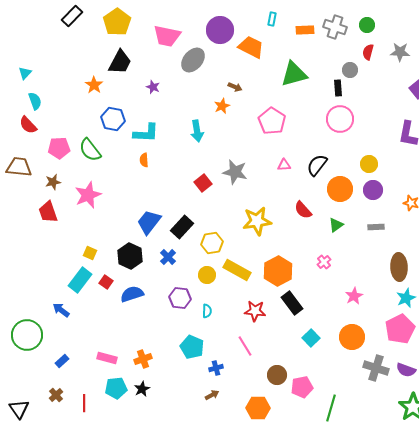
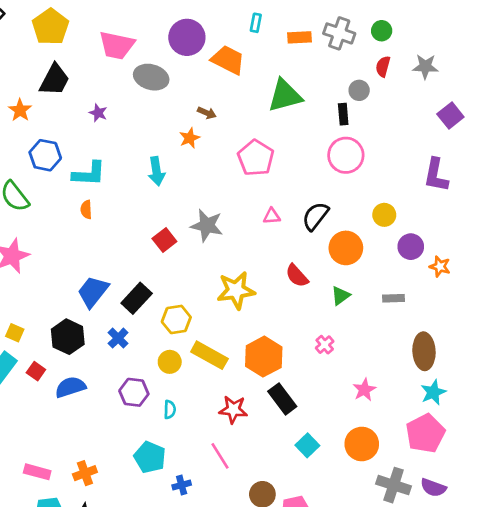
gray ellipse: (193, 60) -> (151, 77), turned 65
purple circle: (373, 190) -> (411, 247), moved

